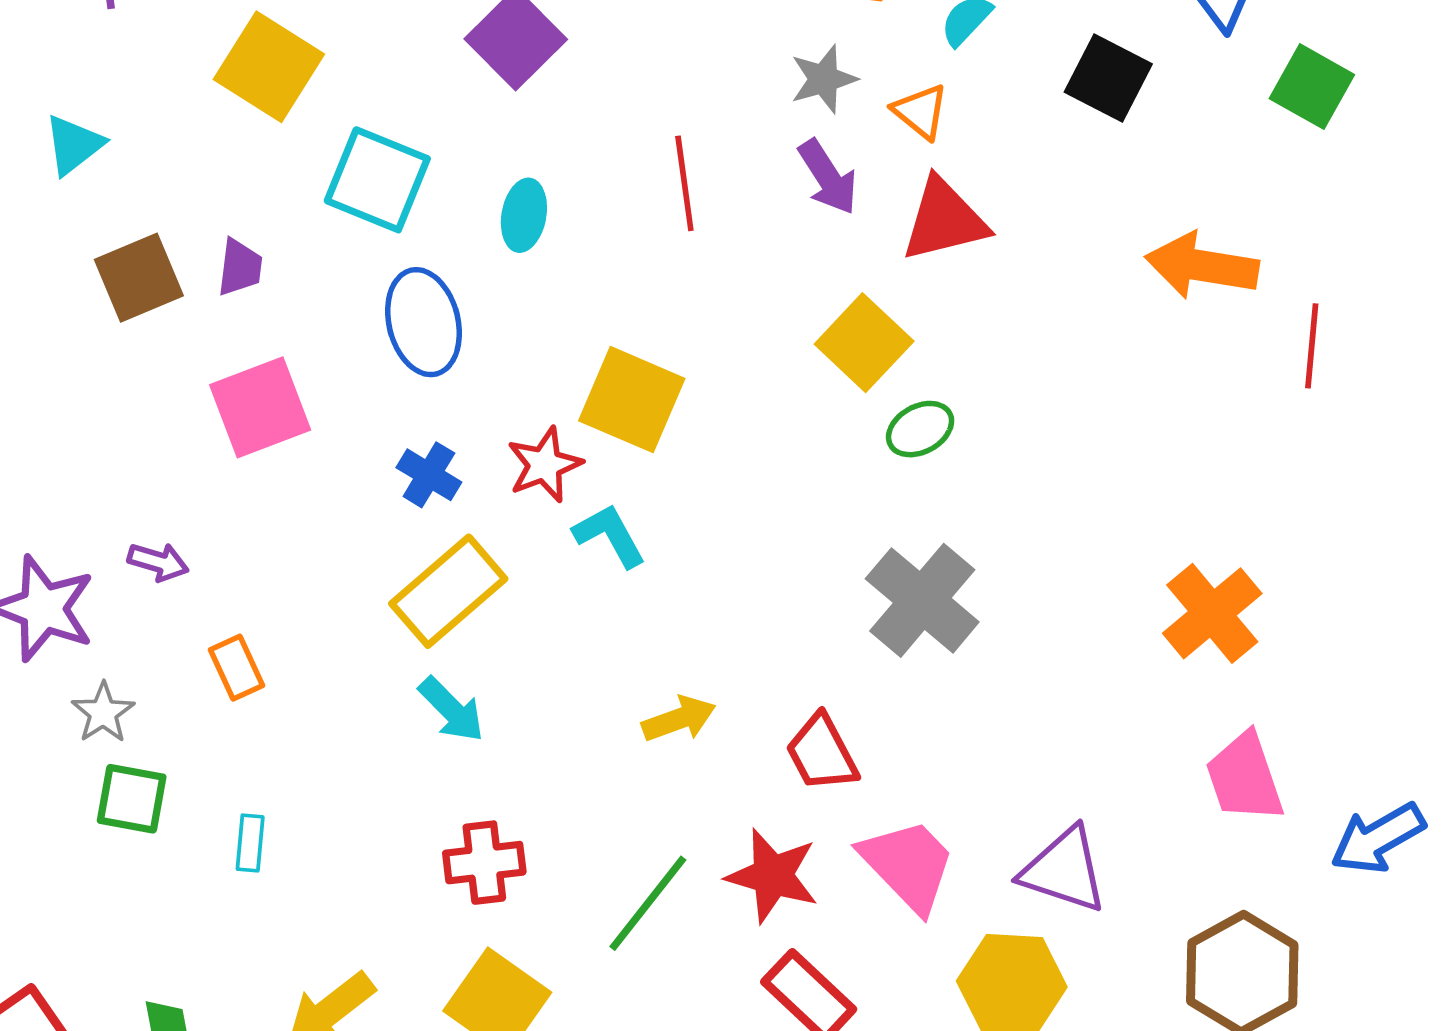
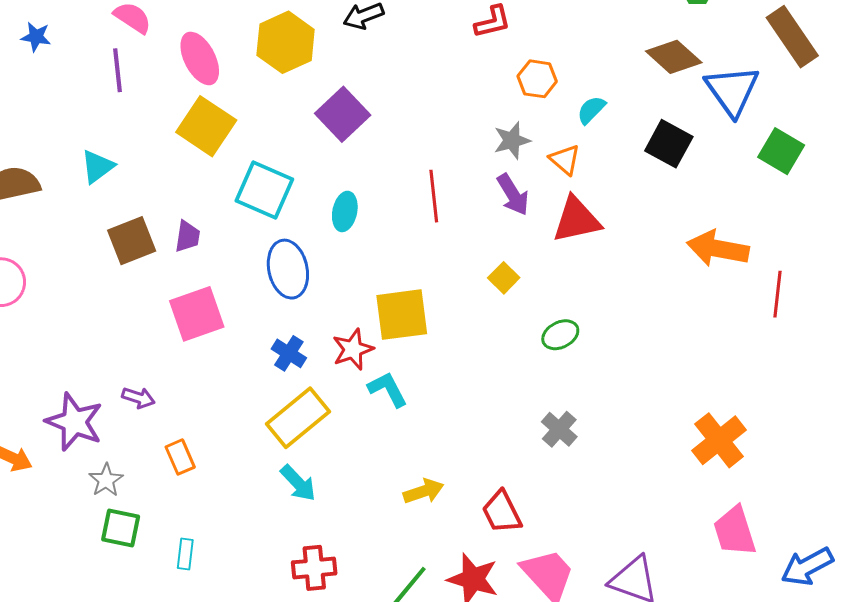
yellow square: (864, 343) -> (504, 278), moved, size x0.6
yellow square: (632, 400) -> (402, 315), turned -32
gray cross: (922, 600) -> (559, 429), size x0.6

